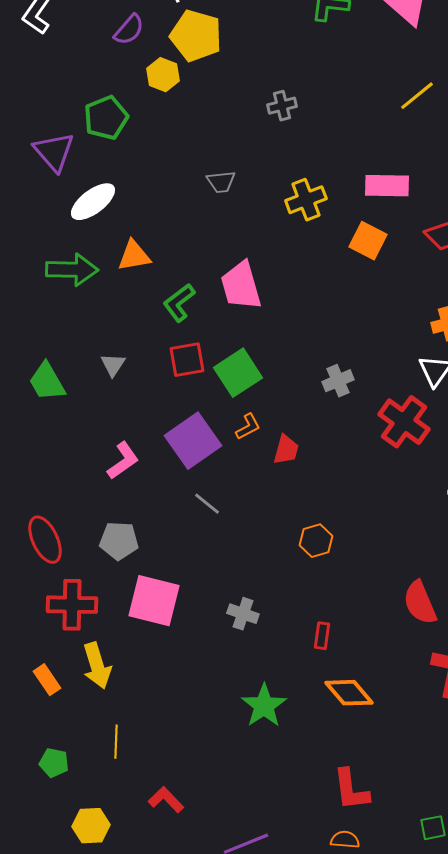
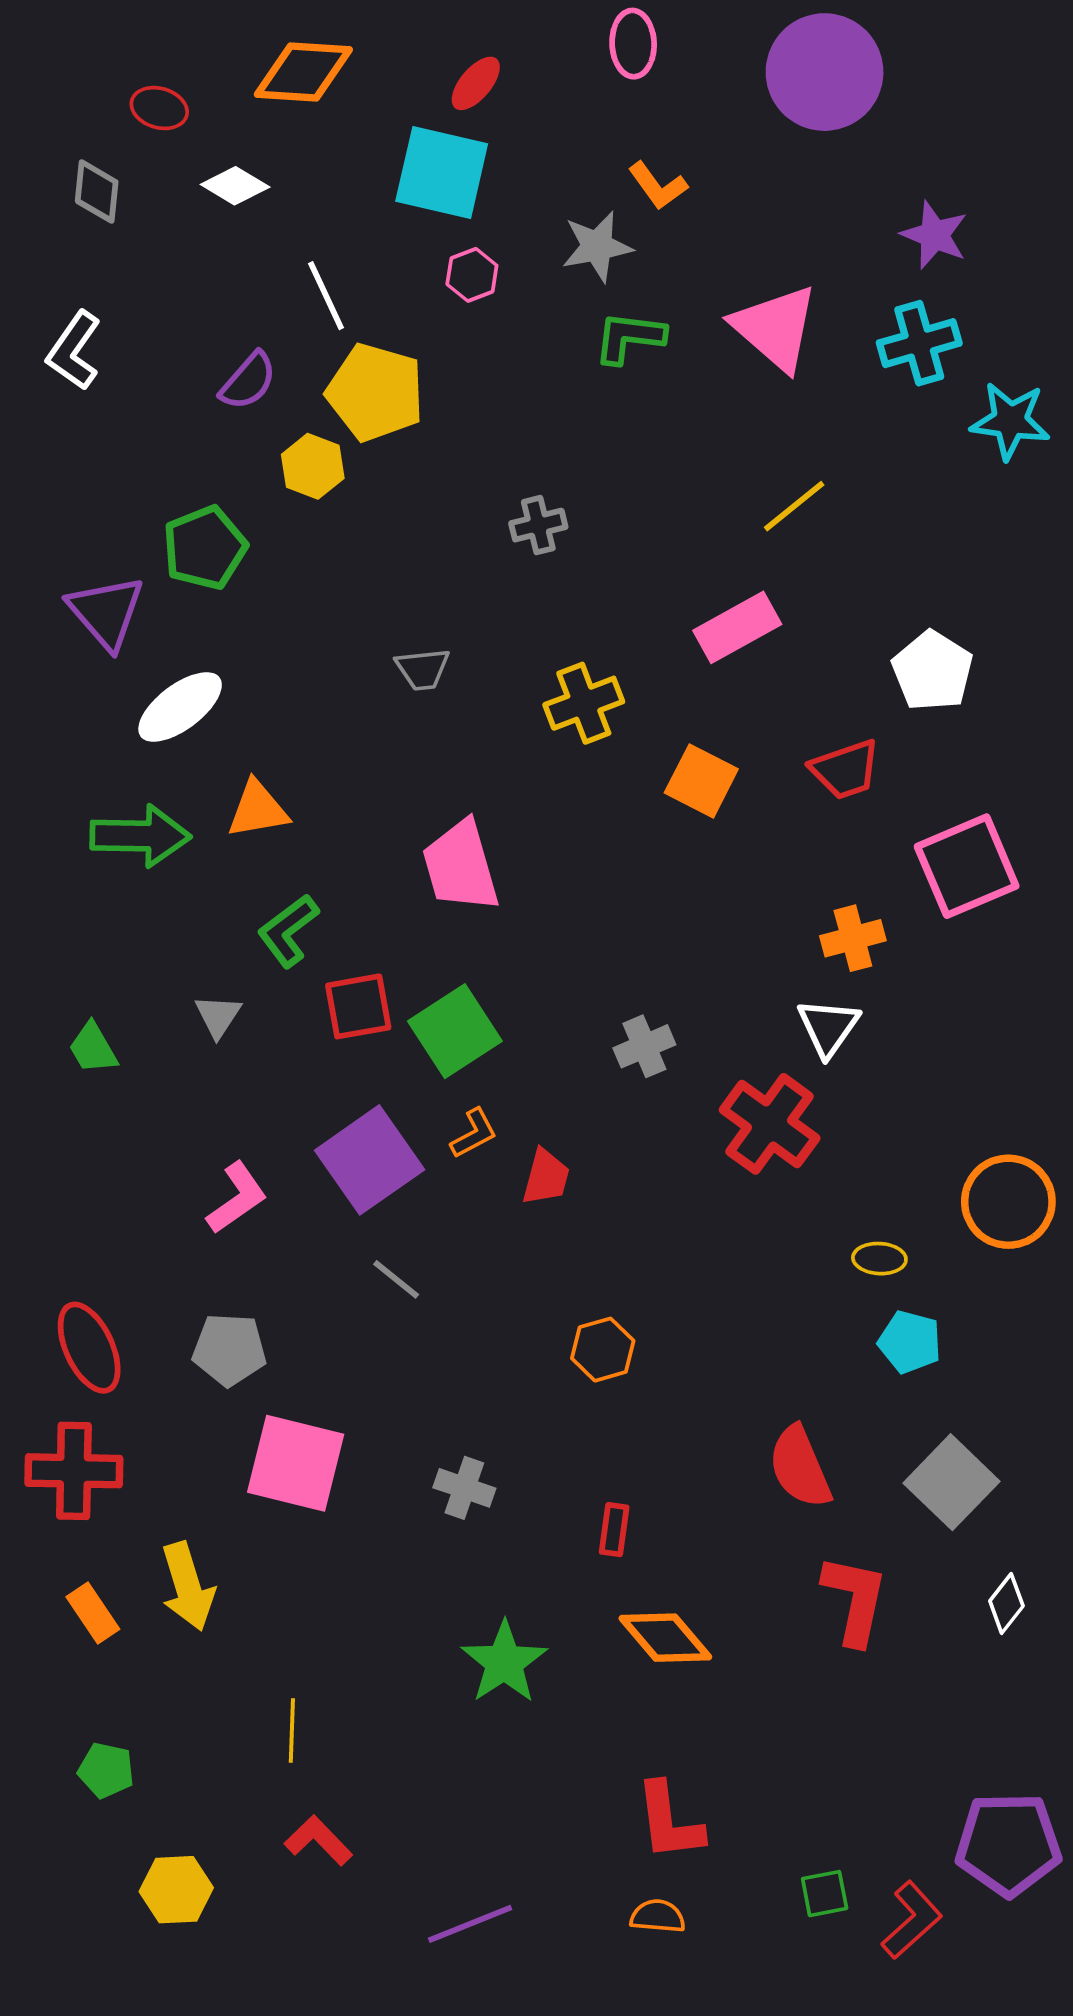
pink rectangle: (387, 186) -> (737, 627), moved, turned -30
green L-shape: (179, 303) -> (288, 931), moved
green trapezoid: (47, 382) -> (93, 1048), size x0.7
red cross: (72, 605) -> (74, 1471), moved
yellow line: (116, 742) -> (292, 1731), moved

